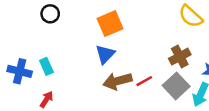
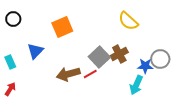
blue triangle: (105, 54) -> (35, 51), moved
gray square: (176, 86) -> (99, 57), moved

